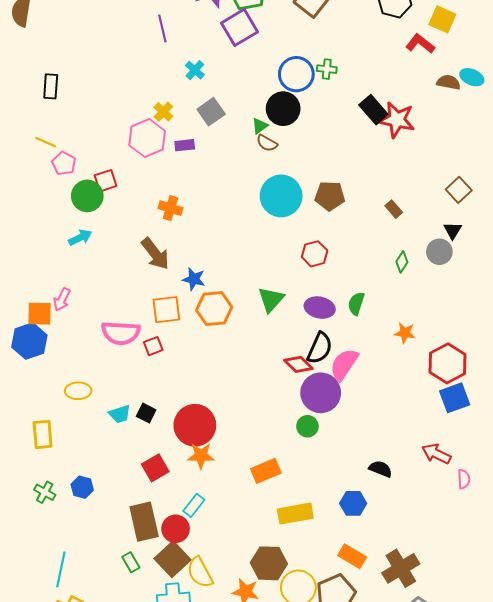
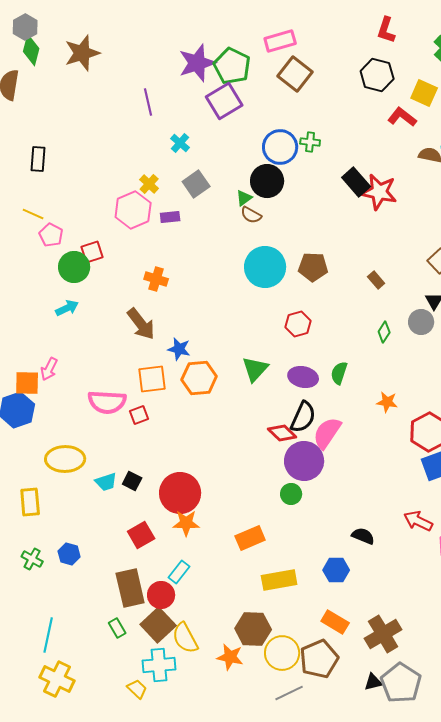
yellow ellipse: (78, 391) -> (65, 459), size x1.5

